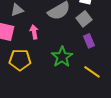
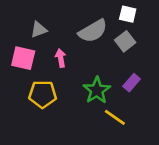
purple rectangle: (89, 41) -> (132, 83), moved, turned 64
yellow line: (92, 72) -> (115, 117), moved

